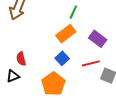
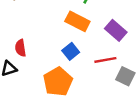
orange rectangle: (66, 34) -> (77, 21), turned 60

